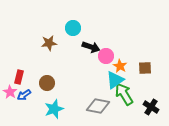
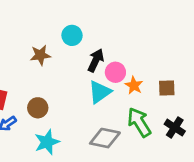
black arrow: (91, 47) -> (96, 60), turned -84
cyan triangle: (115, 80) -> (100, 92), moved
black cross: (151, 107) -> (175, 128), moved

